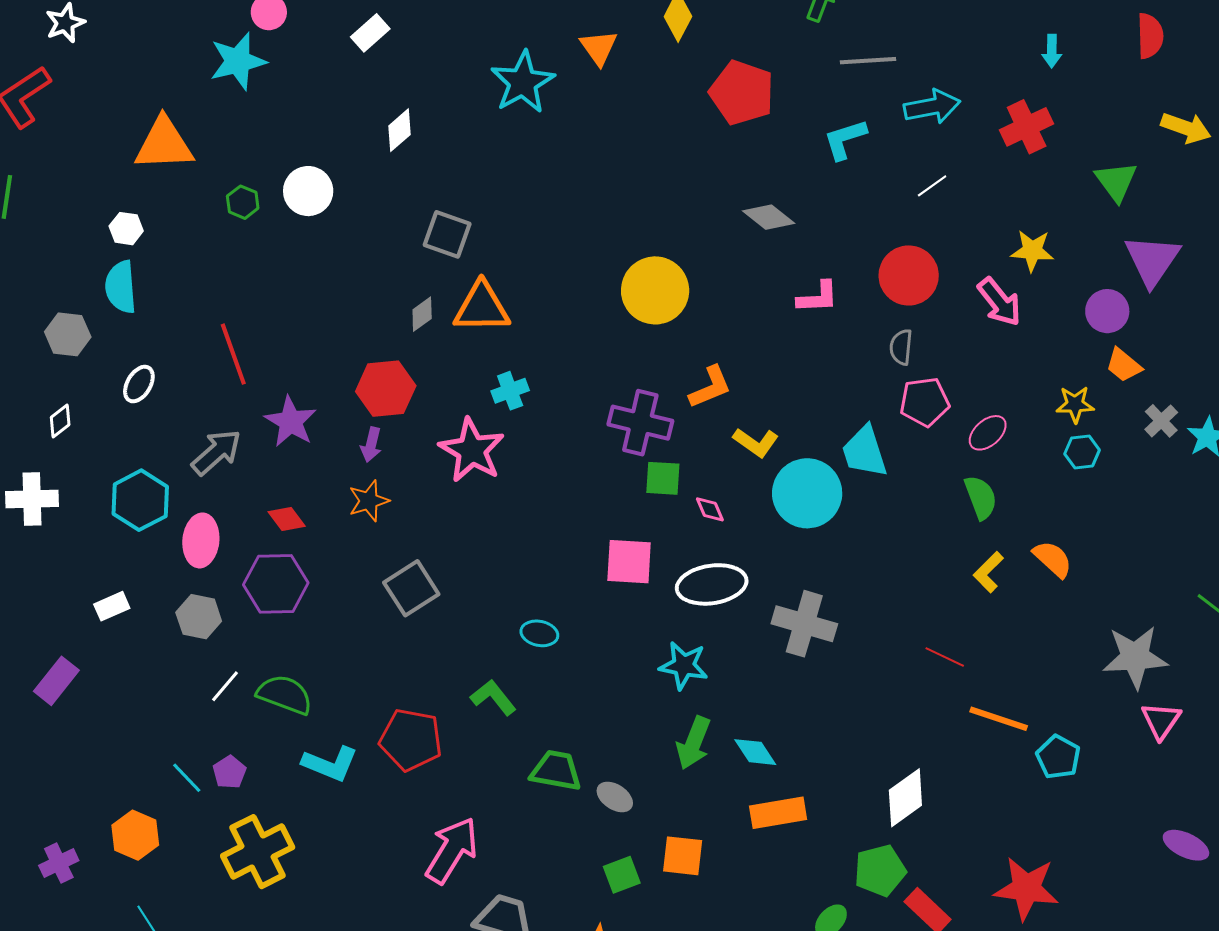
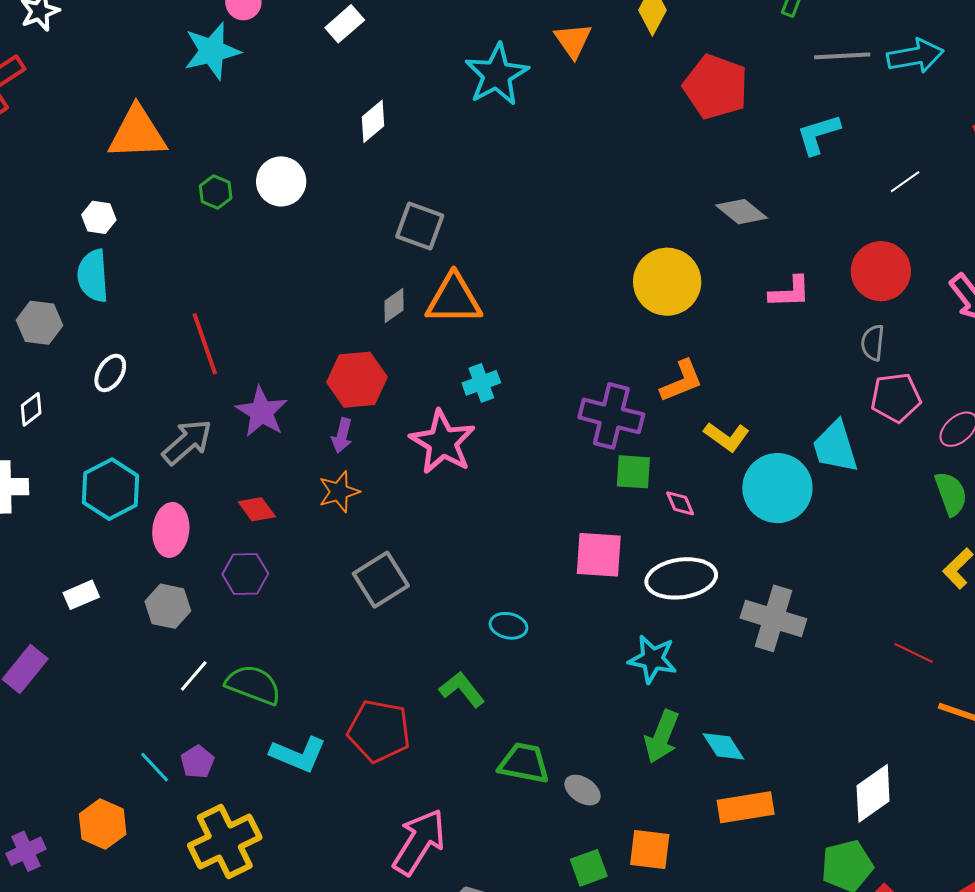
cyan arrow: (932, 107) -> (915, 56), moved
yellow circle: (655, 290) -> (667, 282), moved
purple hexagon: (276, 584) -> (245, 574), size x0.7

